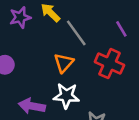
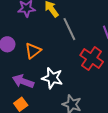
orange triangle: (64, 63) -> (33, 51), moved

